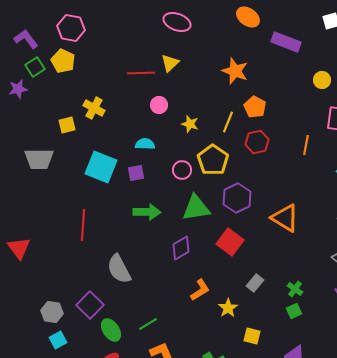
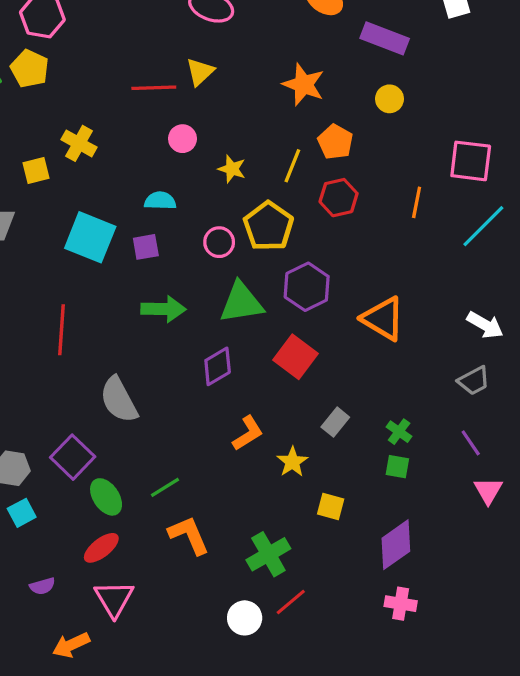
yellow circle: (322, 80) -> (389, 99), moved
green square: (294, 311) -> (397, 467), turned 35

